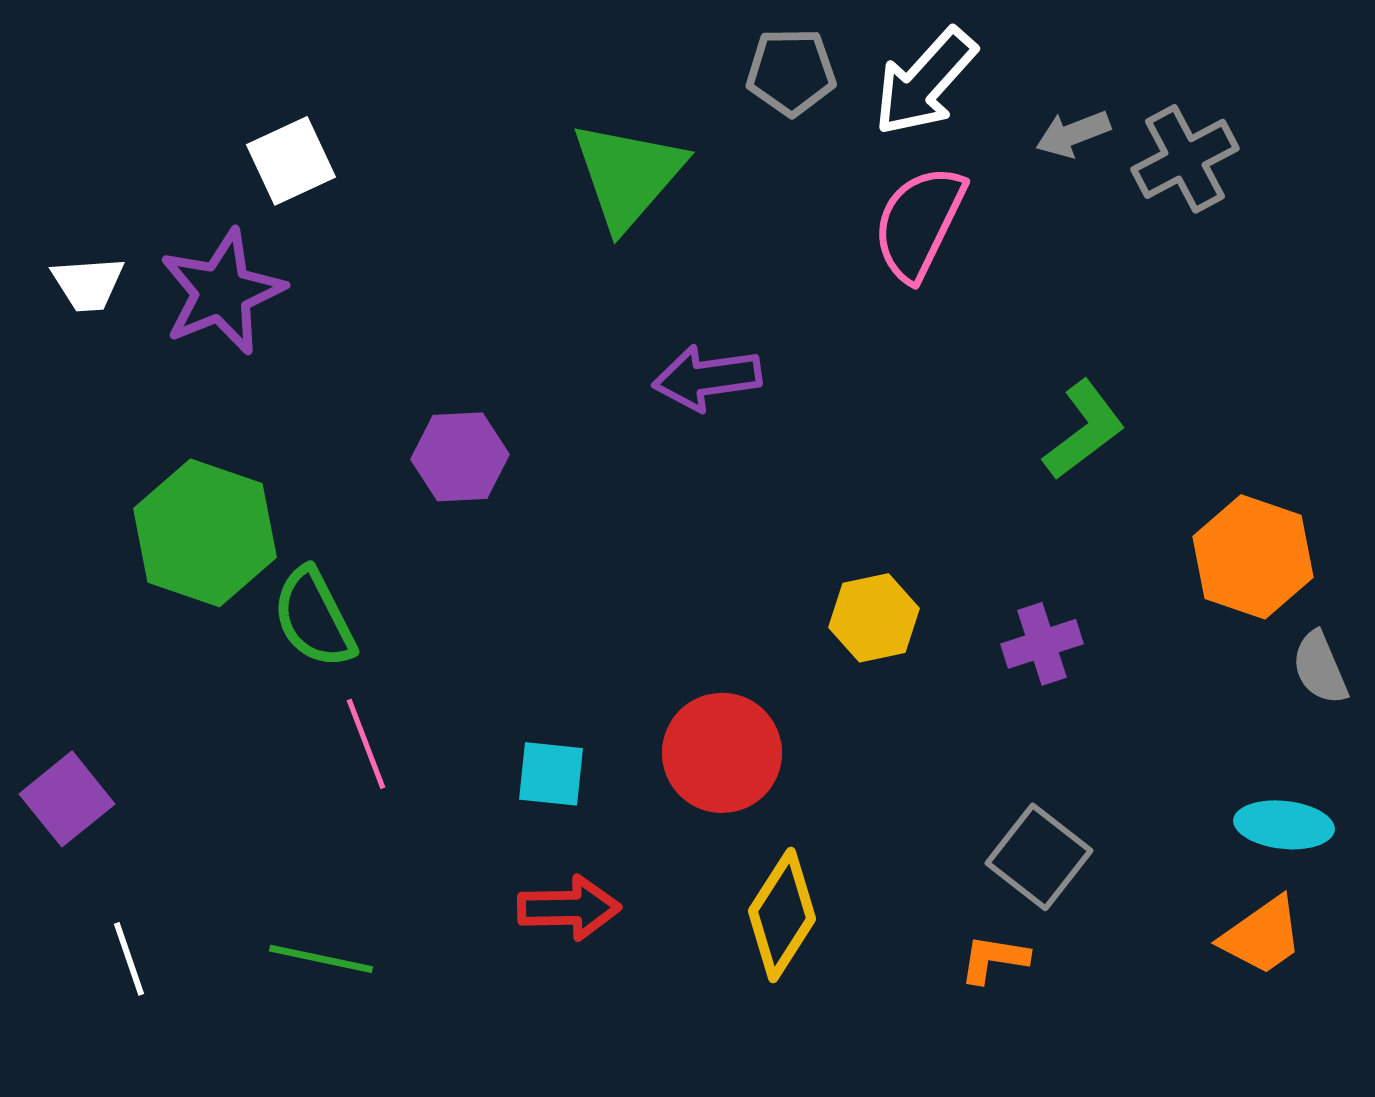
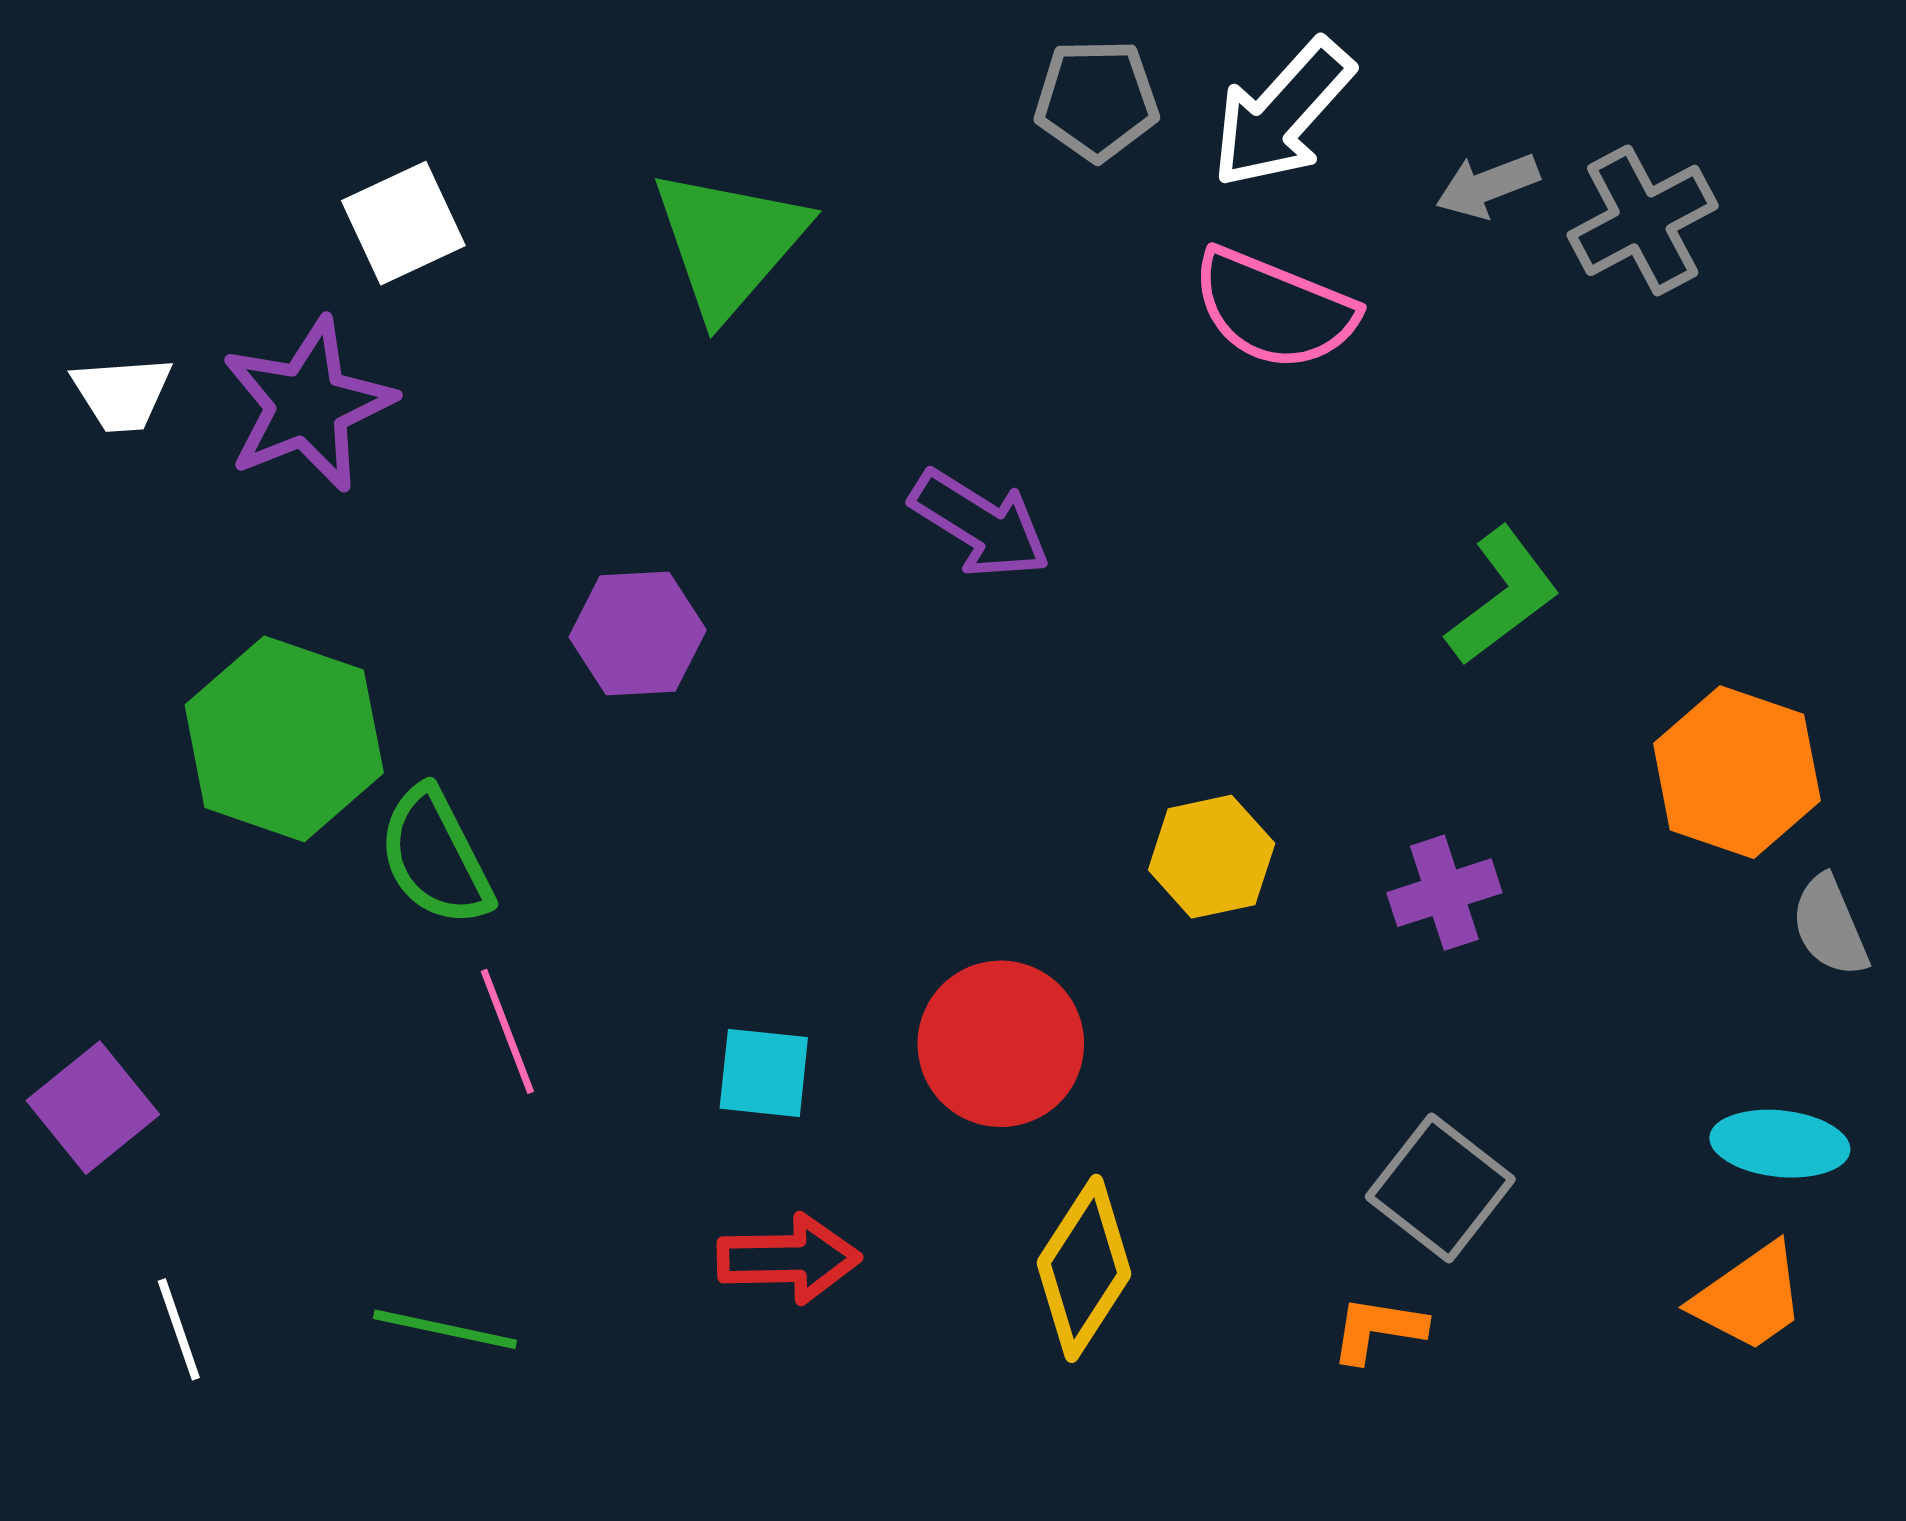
green triangle: (628, 175) -> (729, 243), moved
pink semicircle: (919, 223) -> (1274, 309), turned -94
purple arrow: (707, 378) -> (980, 524), turned -140

